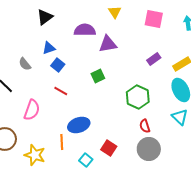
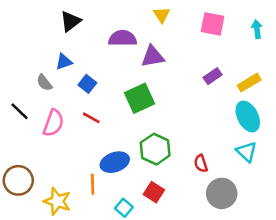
blue triangle: (49, 48) -> (64, 62), moved
green square: (98, 76) -> (140, 98), size x1.6
green hexagon: (138, 97) -> (155, 149), moved
pink semicircle: (32, 110) -> (53, 123), moved
gray circle: (149, 149) -> (222, 193), moved

